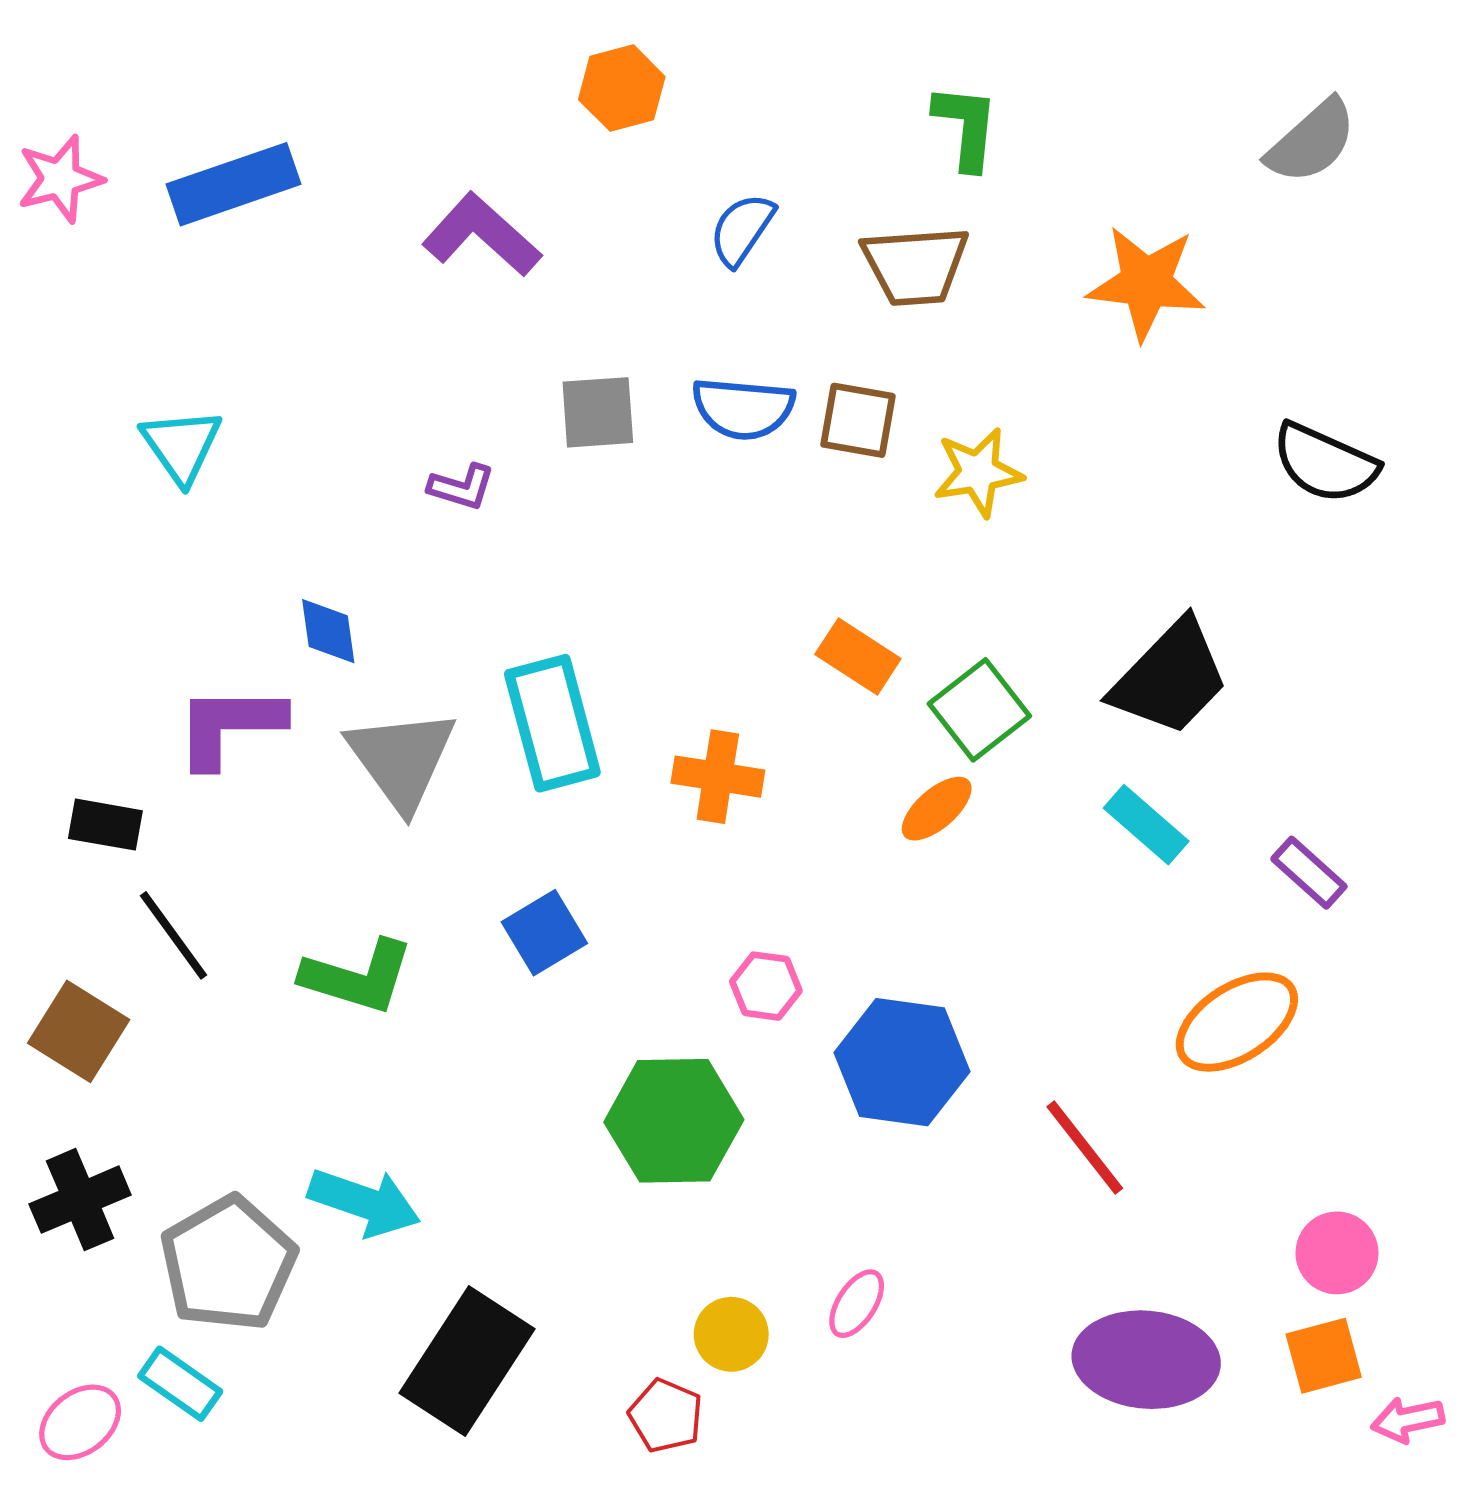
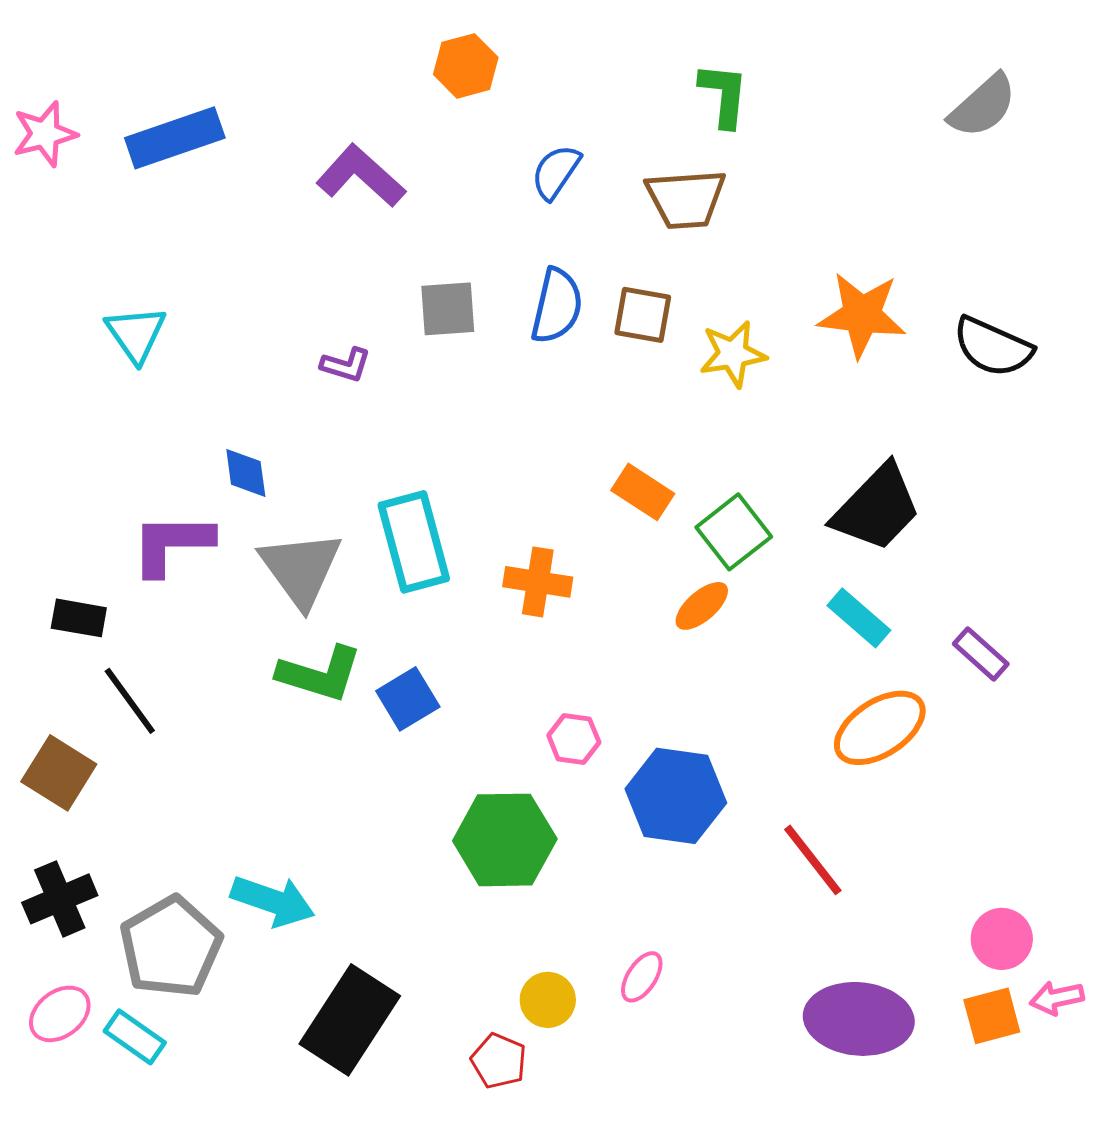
orange star: (1146, 283) -> (862, 315), moved
blue semicircle: (743, 408) -> (557, 306), turned -82
green L-shape: (358, 977) -> (320, 674), moved
orange ellipse: (1237, 1022) -> (880, 728), moved
pink arrow: (1408, 1420) -> (1057, 998), moved
pink ellipse: (80, 1422) -> (60, 1014), moved

